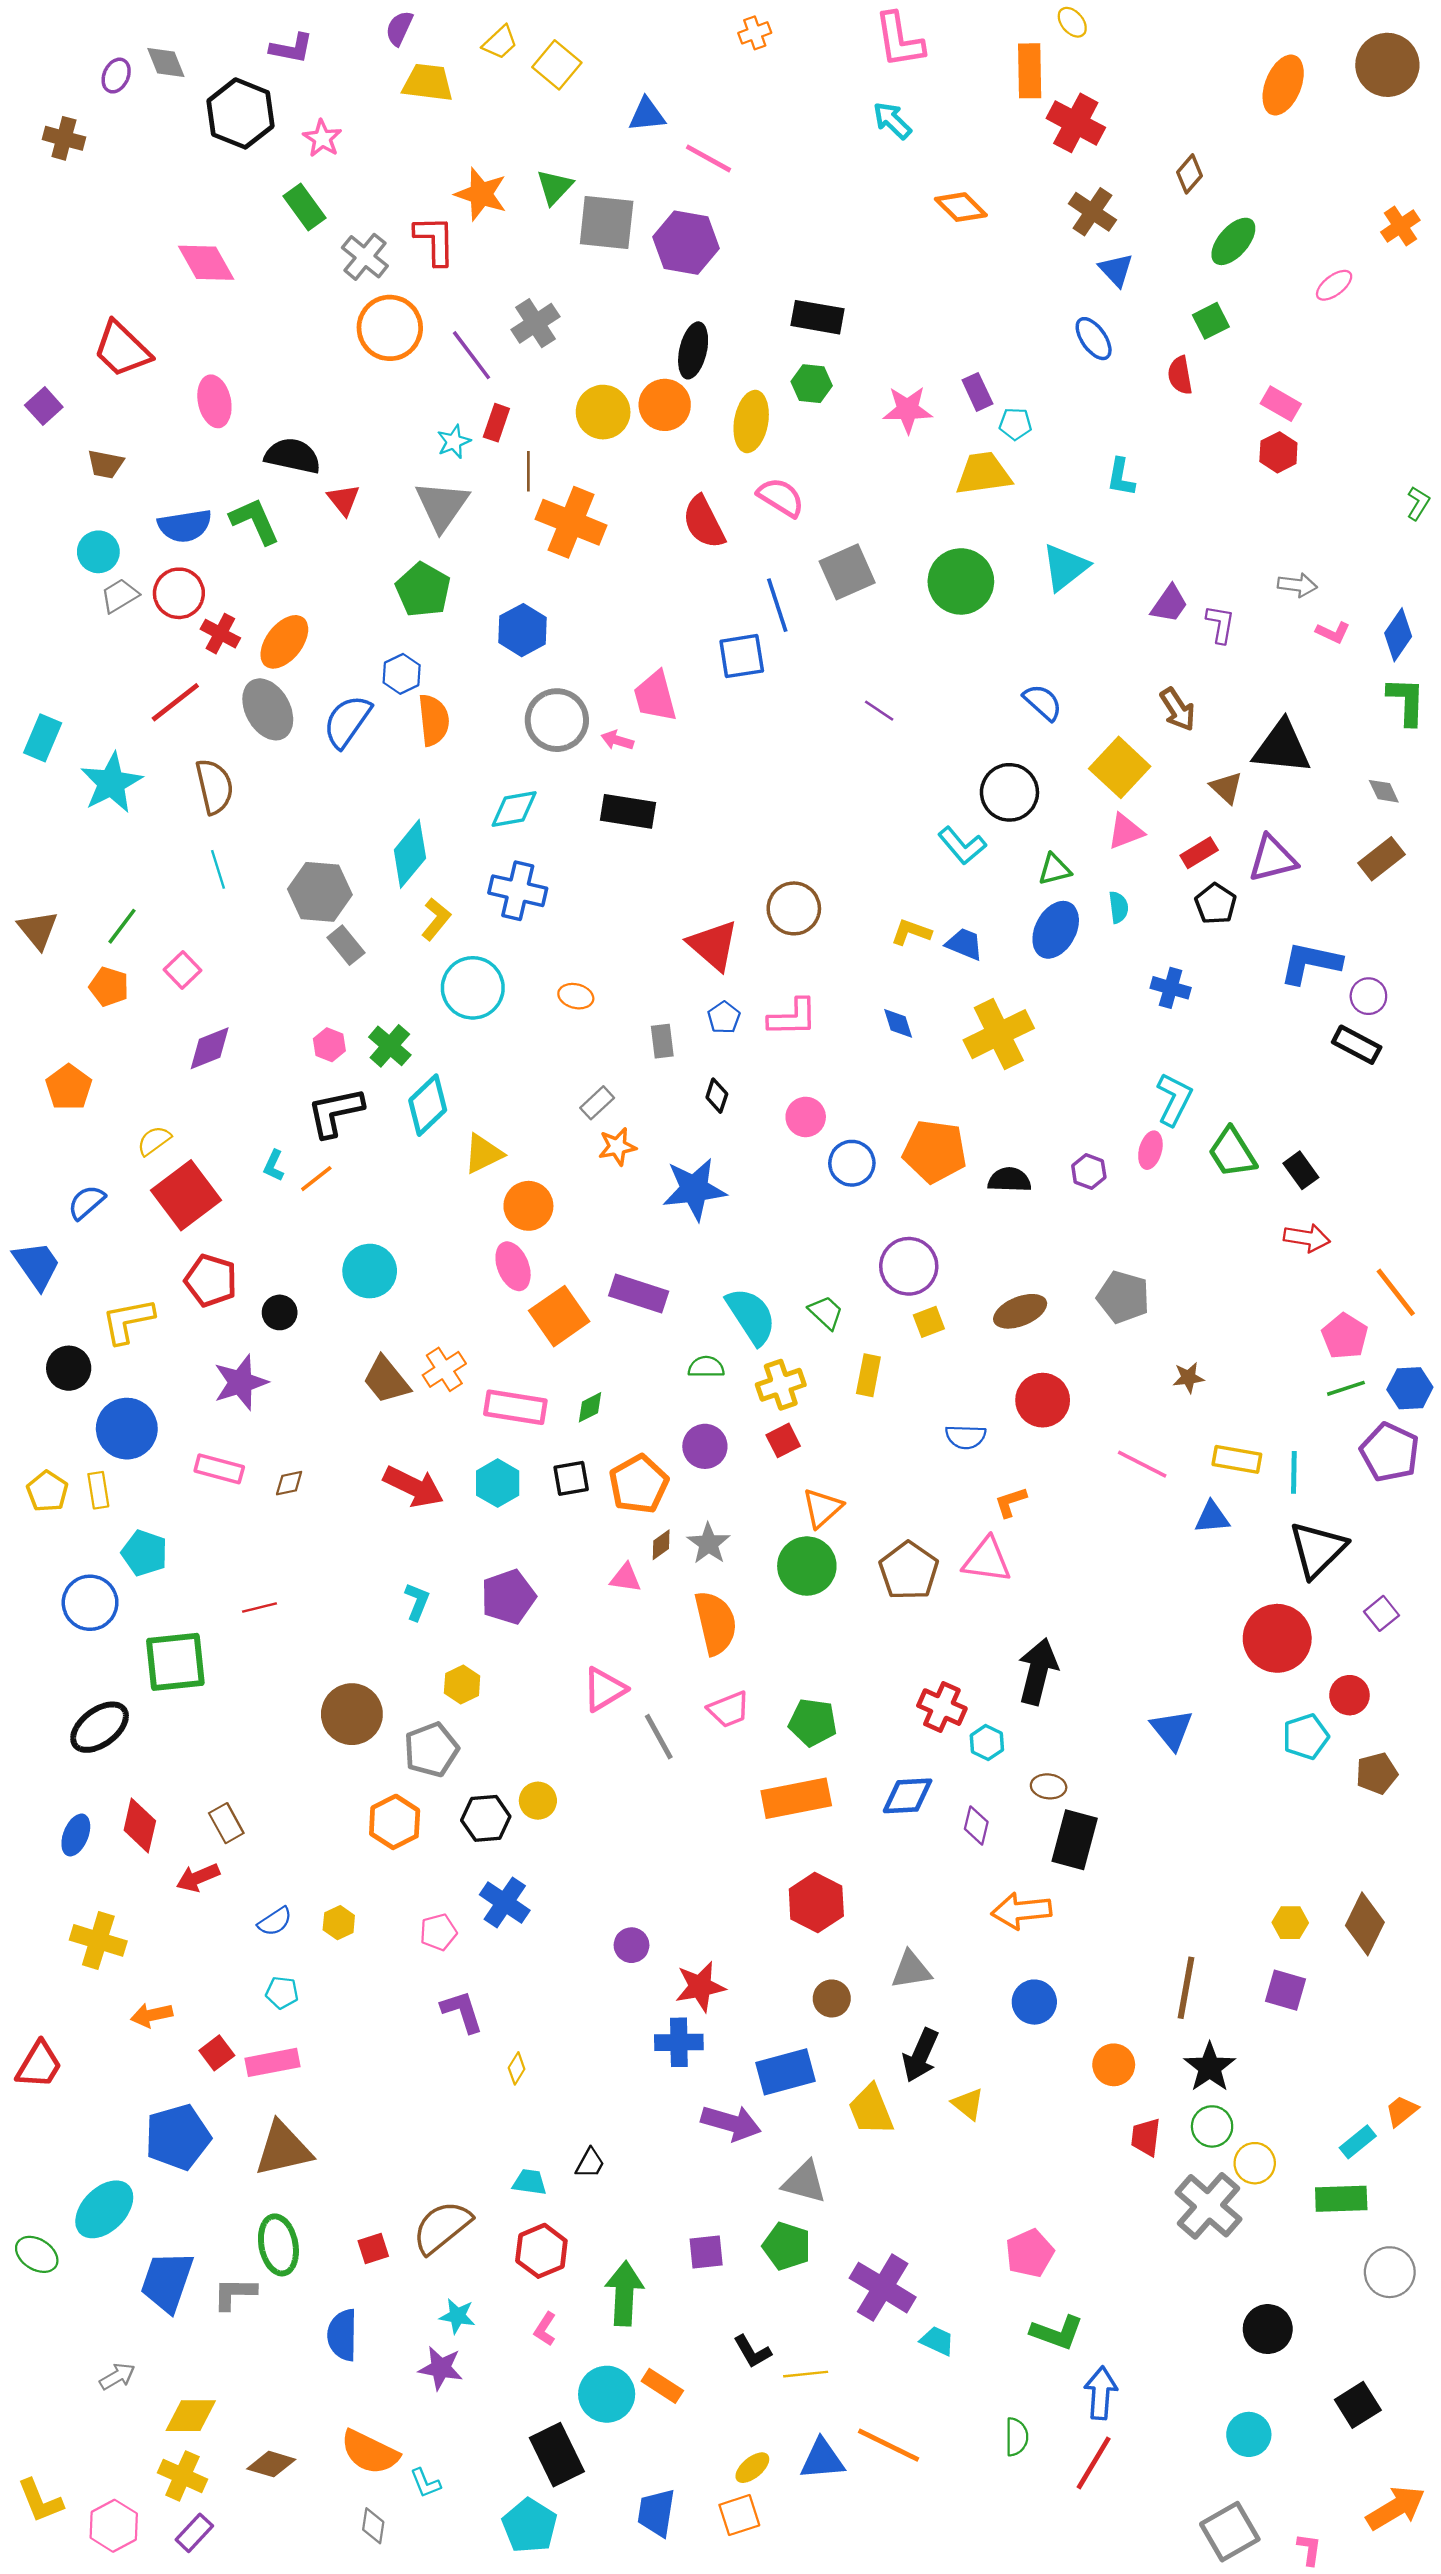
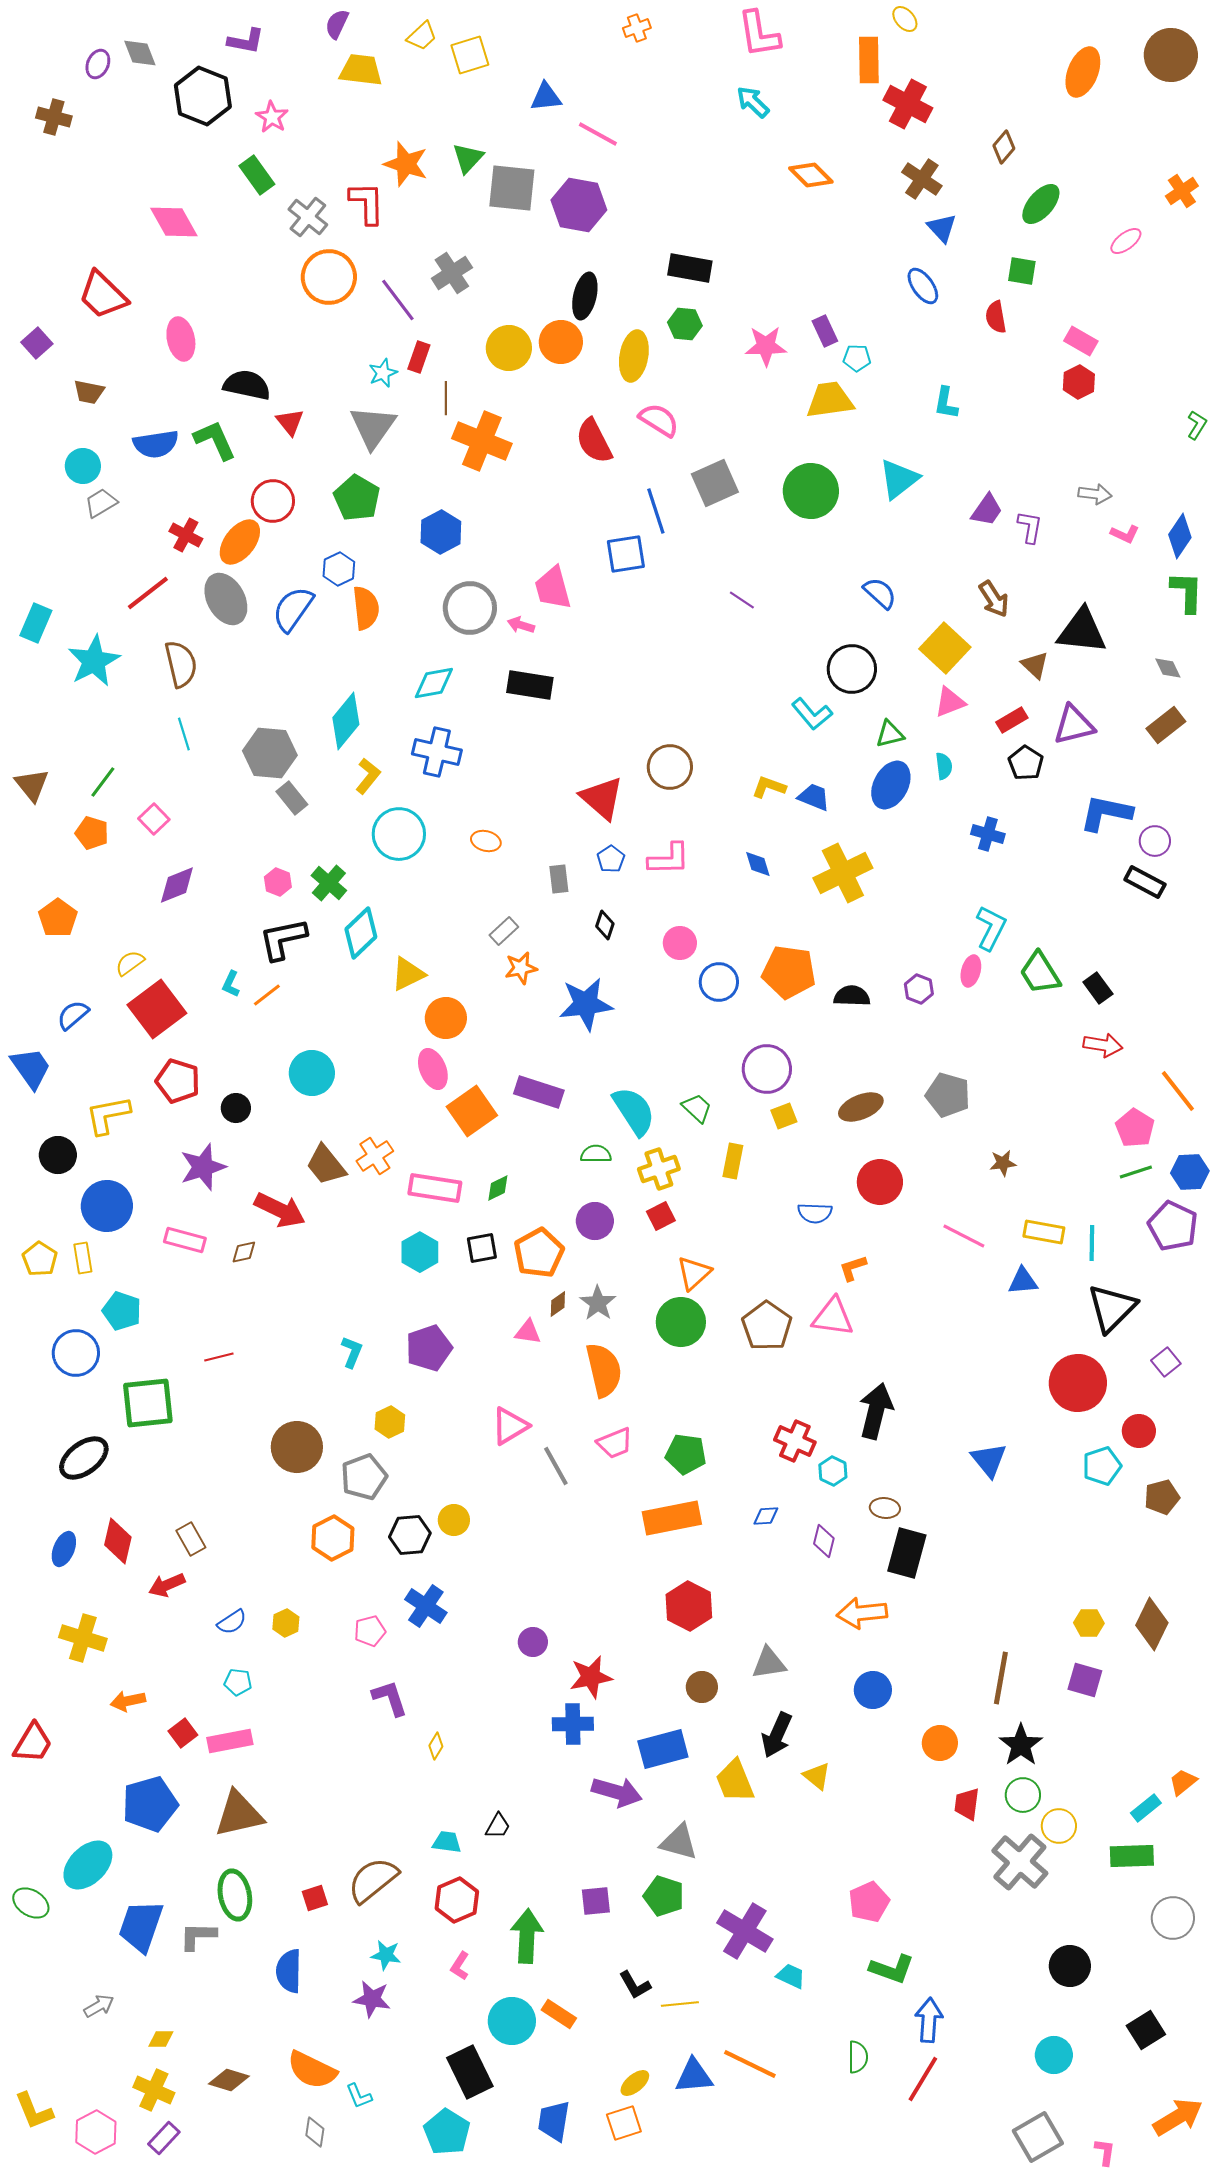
yellow square: (557, 65) -> (470, 55), turned 33
green square: (1211, 321) -> (1022, 271), turned 36
red circle: (179, 593) -> (273, 501), moved
red arrow: (413, 1487) -> (280, 1210), moved
blue diamond: (908, 1796) -> (766, 1516), size x0.6
yellow diamond: (191, 2416) -> (161, 2039), size x0.6

